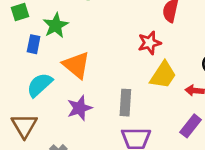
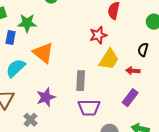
green star: (56, 25) -> (27, 23), turned 30
purple star: (80, 108) -> (46, 97), moved

